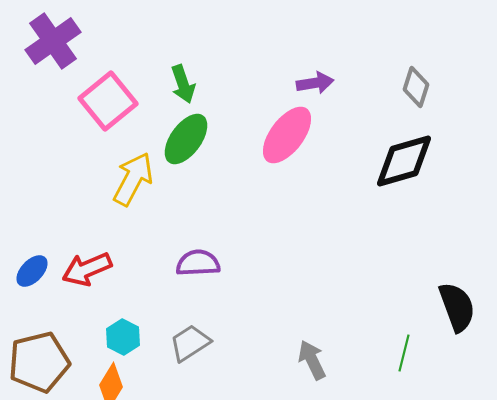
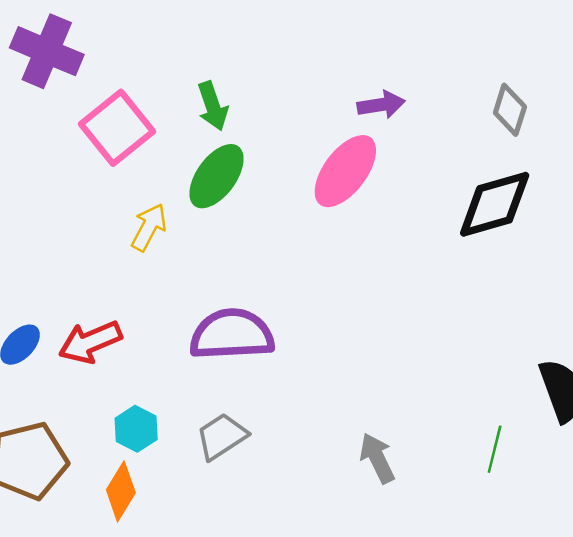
purple cross: (53, 41) -> (47, 51), turned -32
yellow arrow: (133, 179) -> (149, 227), size x0.7
purple semicircle: (198, 263) -> (232, 334), size x1.5

